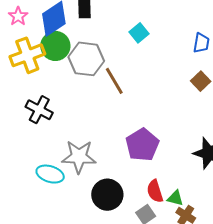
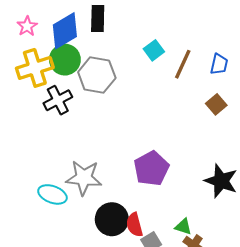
brown line: (114, 81) -> (183, 64), moved, turned 52
black cross: (39, 110) -> (58, 100), moved, turned 32
red semicircle: (155, 191) -> (134, 225), moved

